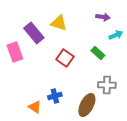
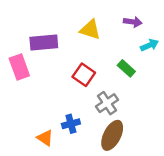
yellow triangle: (59, 23) -> (90, 30), moved
purple rectangle: (34, 33) -> (44, 43), turned -55
gray cross: (107, 85) -> (107, 103), moved, turned -36

